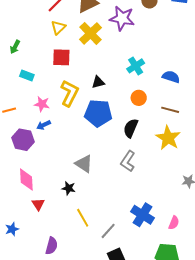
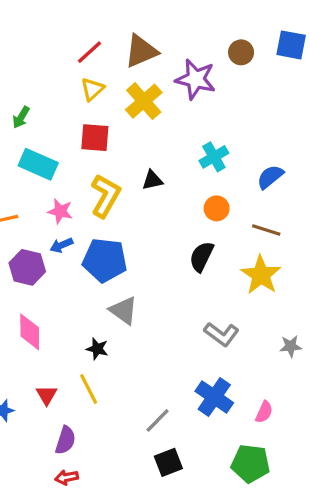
cyan rectangle: (27, 76) -> (38, 164), size x1.6
blue semicircle: (171, 77) -> (270, 177), turned -60
blue pentagon: (98, 113) -> (105, 260), moved
gray L-shape: (128, 161) -> (221, 334), moved, turned -90
red triangle: (38, 204) -> (47, 395), moved
yellow line: (83, 218) -> (89, 389), moved

